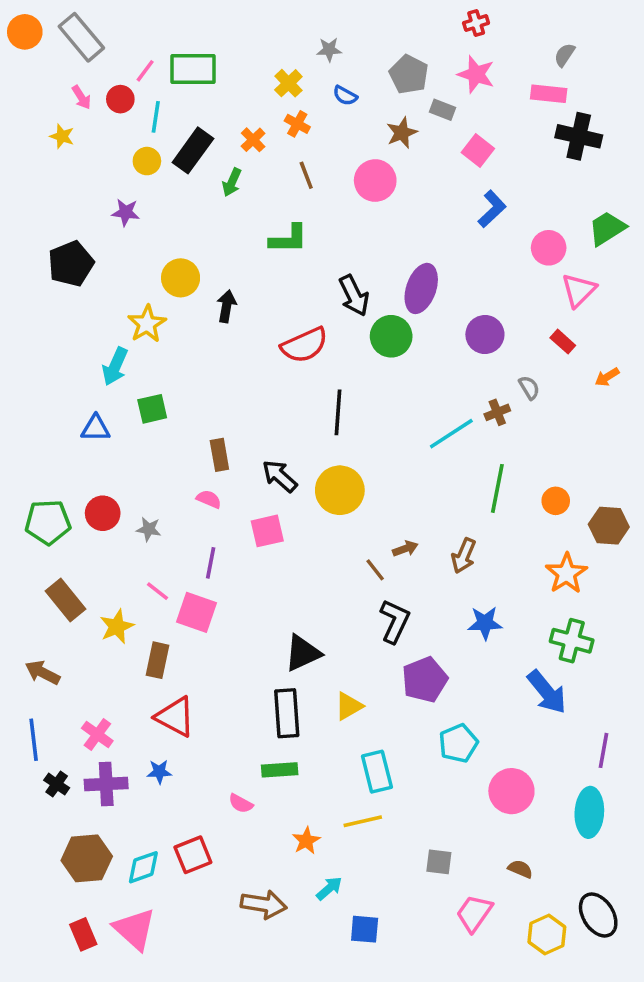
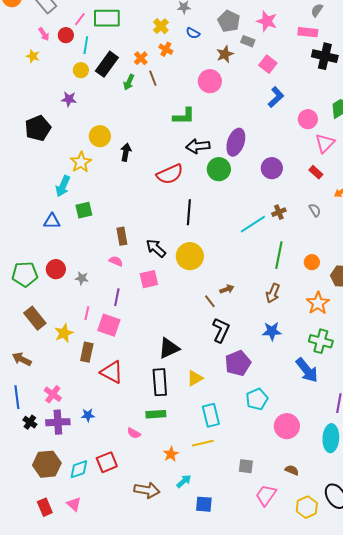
brown line: (306, 175) -> (153, 78), moved
green L-shape: (288, 239) -> (184, 116), moved
black arrow: (354, 296) -> (198, 146), turned 110
gray semicircle: (529, 388) -> (315, 210), moved
brown arrow: (464, 556) -> (273, 293), moved
pink line: (158, 591) -> (87, 313), turned 64
red triangle: (175, 717) -> (112, 372), moved
pink triangle: (135, 929) -> (74, 504), size x0.6

